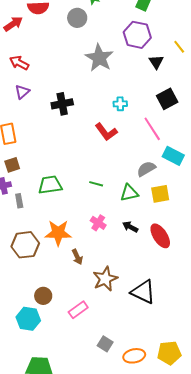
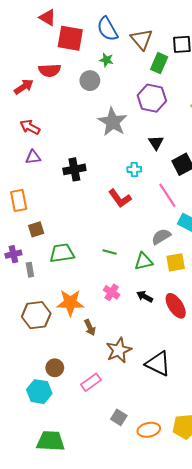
black triangle: (156, 62) -> (156, 143), moved
purple triangle: (22, 92) -> (33, 157), turned 35
brown square: (12, 165) -> (36, 229), moved

